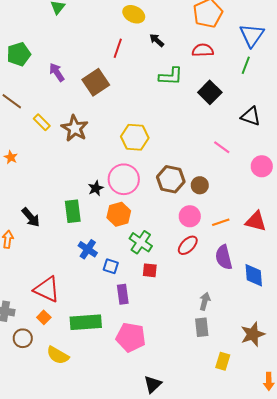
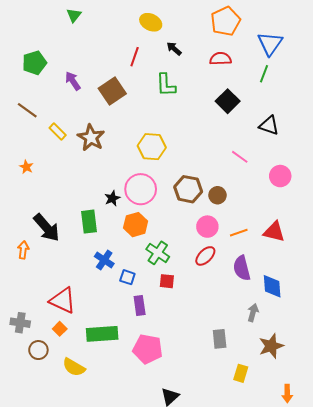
green L-shape: (171, 76) -> (166, 85), moved, turned 85
black arrow: (31, 217) -> (47, 228), size x1.4
gray arrow: (205, 301) -> (253, 313), moved

